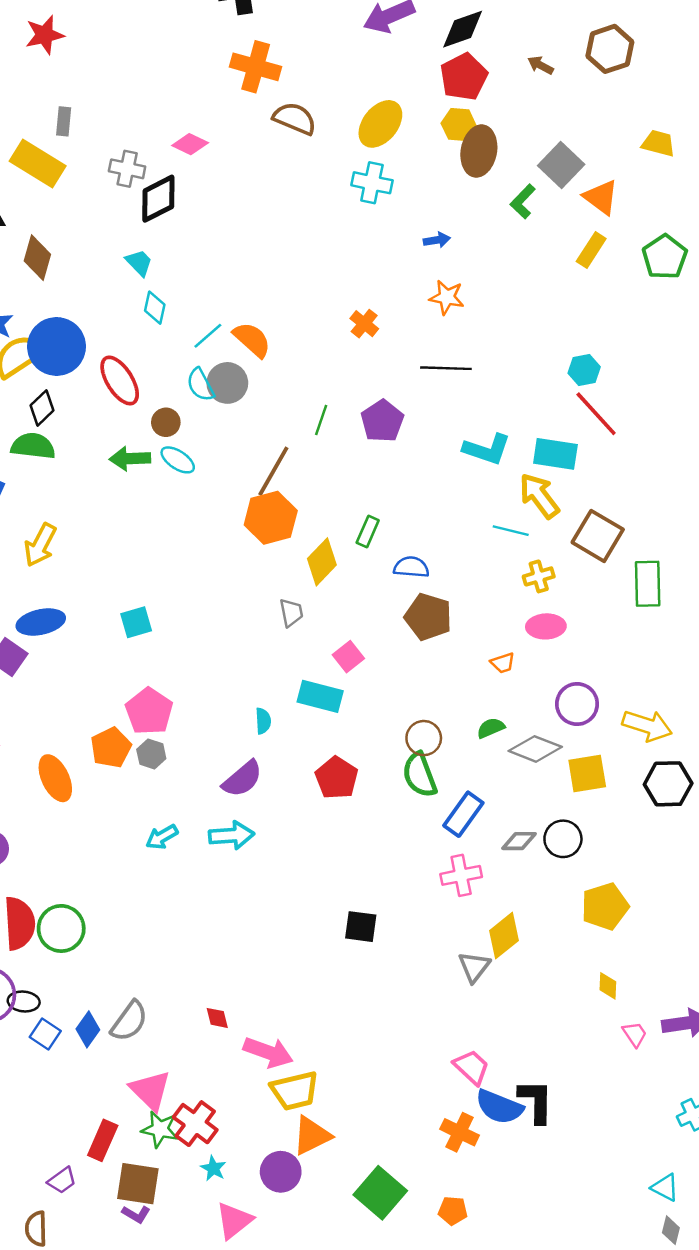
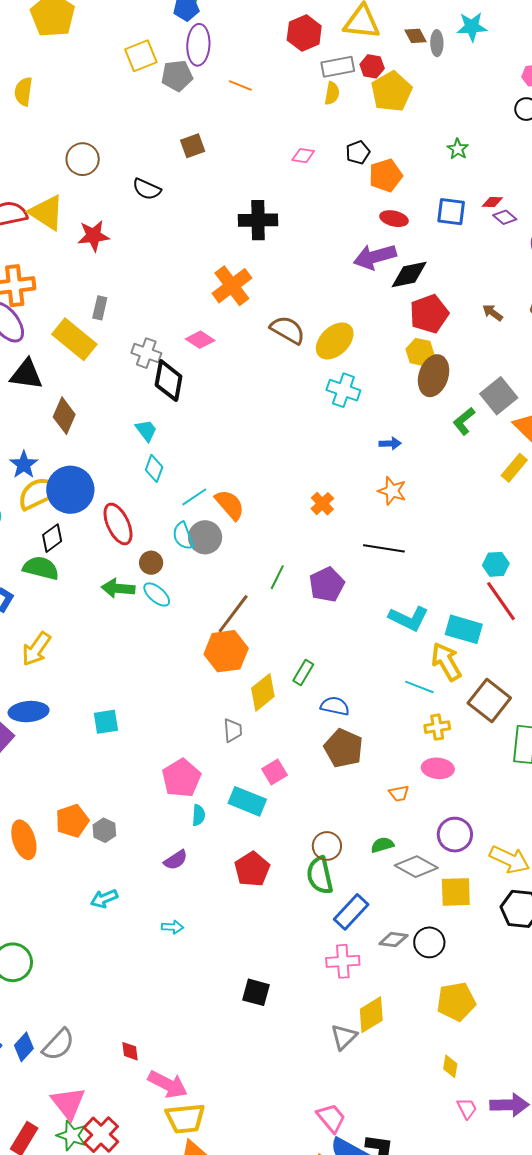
black diamond: (463, 29) -> (409, 274), moved
orange cross: (256, 67) -> (232, 286), moved, turned 30
yellow ellipse: (380, 124) -> (335, 341), moved
black diamond: (158, 199) -> (169, 381), turned -60
pink pentagon: (149, 711) -> (181, 778), moved
purple semicircle: (242, 779) -> (176, 860), size x0.7
cyan arrow: (231, 835) -> (172, 927), moved, size x0.6

